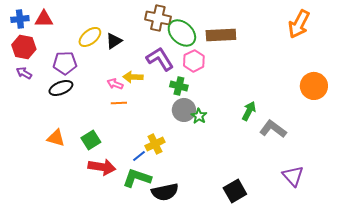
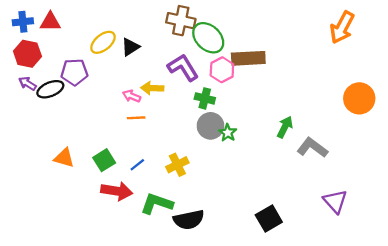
brown rectangle: (221, 35) -> (248, 58), moved
black ellipse: (61, 88) -> (50, 89), moved
blue line: (139, 156) -> (137, 165), moved

